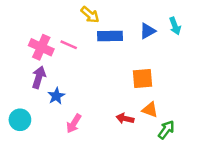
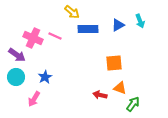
purple arrow: (39, 77) -> (17, 55), moved, turned 108
cyan circle: (20, 120) -> (16, 77), moved
pink arrow: (74, 124) -> (34, 99), moved

